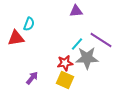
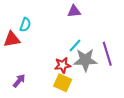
purple line: (101, 40) -> (107, 54), moved, turned 40
purple arrow: (32, 78) -> (19, 81), moved

